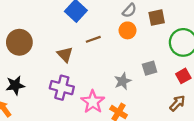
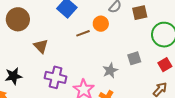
orange circle: (128, 30) -> (101, 24), moved
brown circle: (19, 42) -> (18, 19), moved
brown triangle: (65, 54) -> (41, 46), moved

